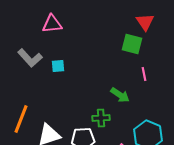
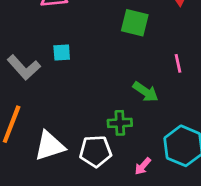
green square: (132, 44) -> (135, 23), moved
gray L-shape: (30, 58) -> (24, 67), moved

